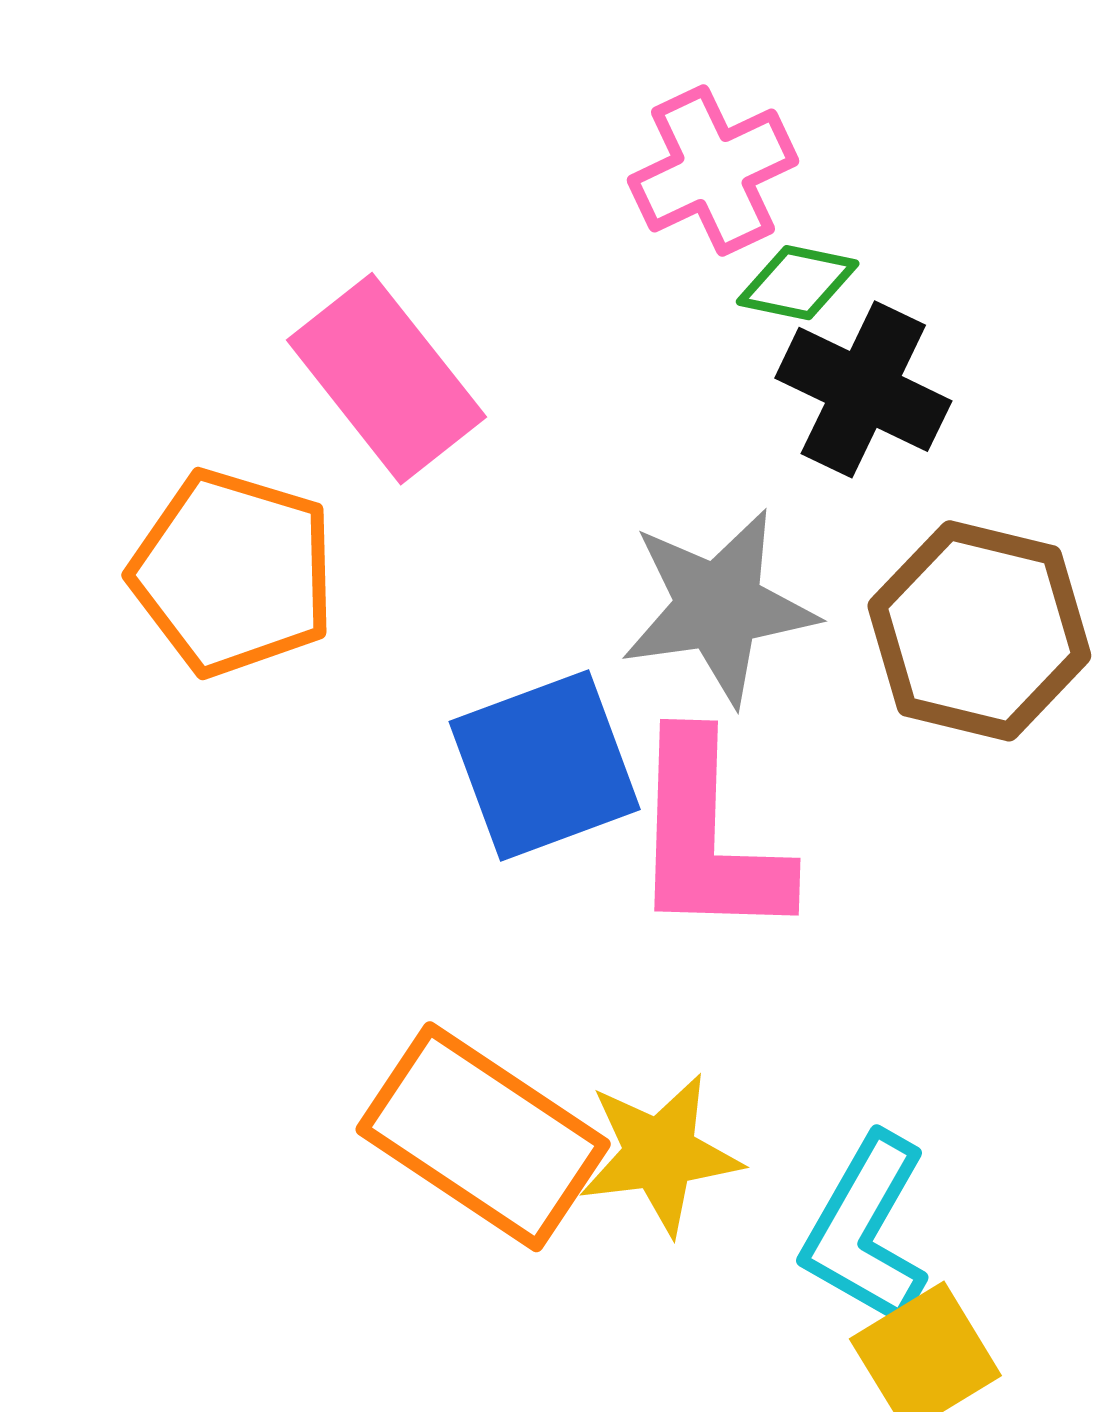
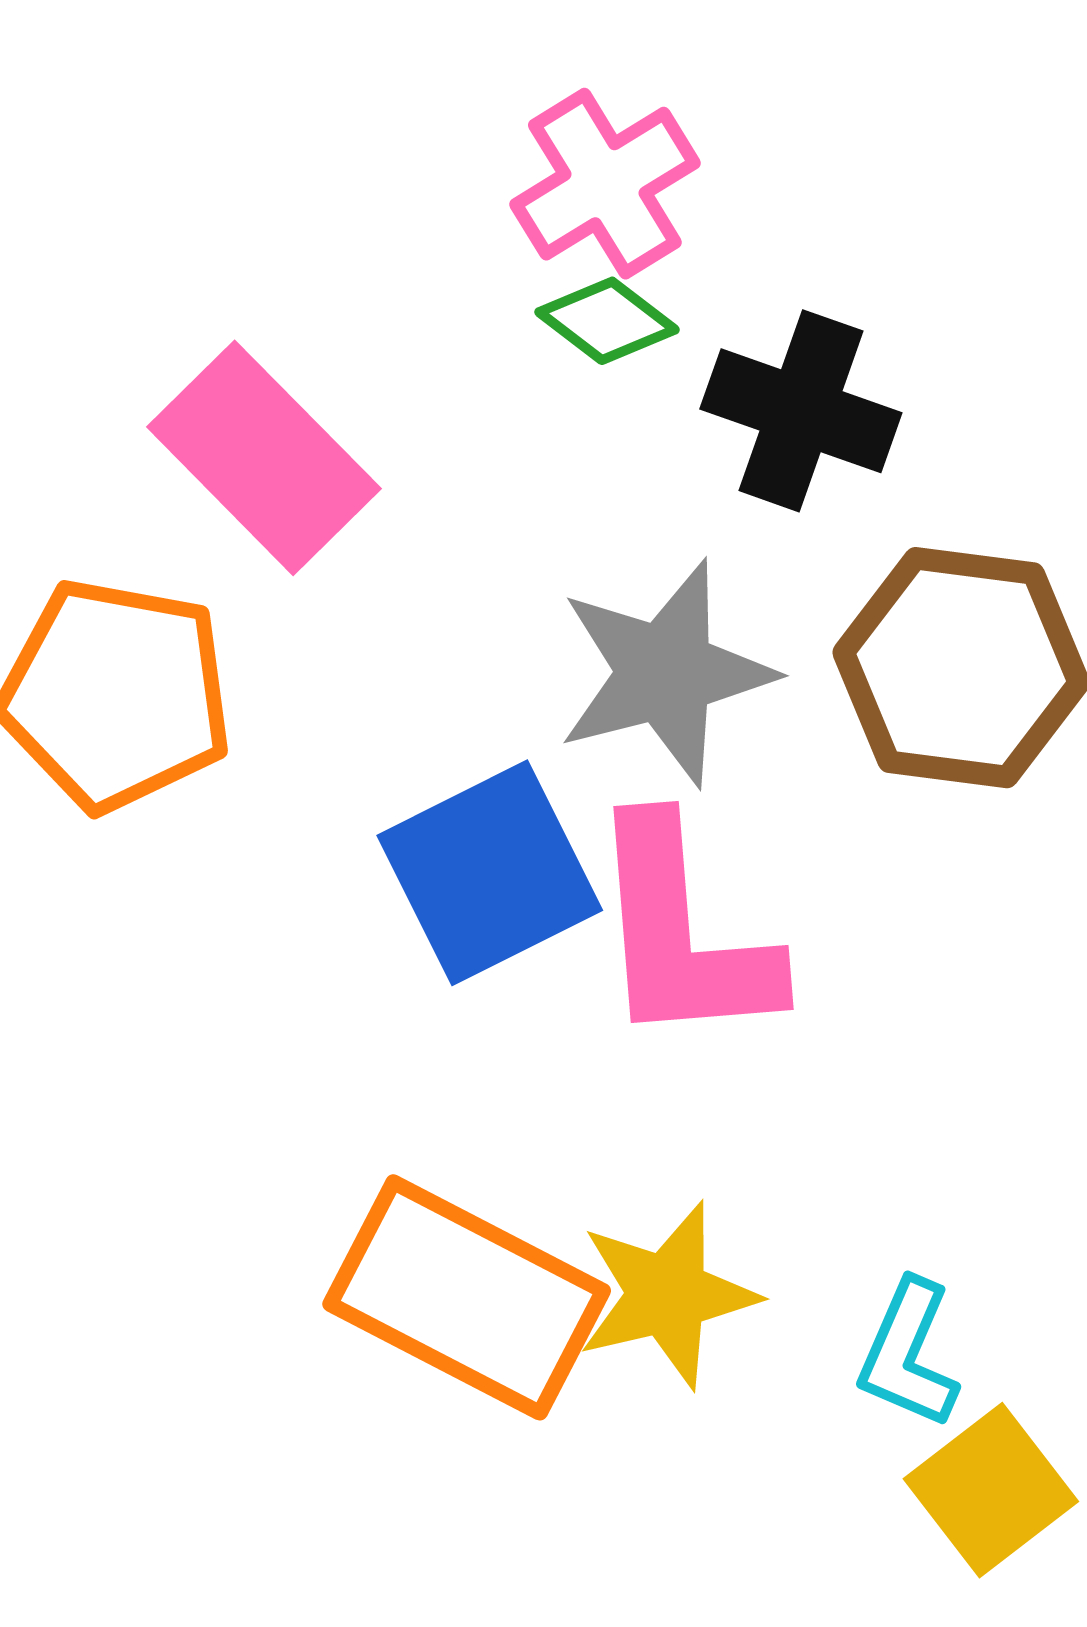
green diamond: (798, 283) -> (607, 321), moved, turned 32
cyan L-shape: (866, 1230) -> (908, 1354), size x0.7

